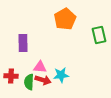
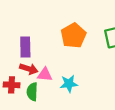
orange pentagon: (65, 19) -> (73, 36), moved
red arrow: (43, 80) -> (29, 69), moved

